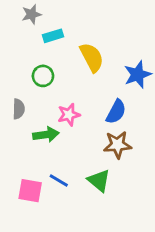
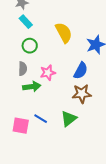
cyan rectangle: (53, 36) -> (26, 22), moved, turned 64
gray semicircle: (19, 109) -> (23, 69), moved
green triangle: (99, 181) -> (69, 119), turned 42

